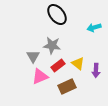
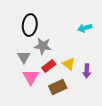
black ellipse: (57, 14) -> (30, 25), moved, turned 45
pink triangle: (40, 76) -> (31, 77), turned -36

